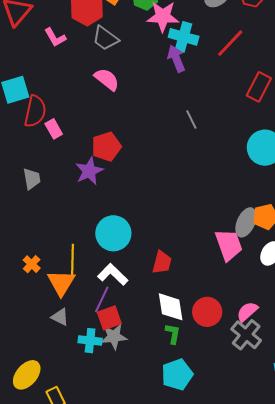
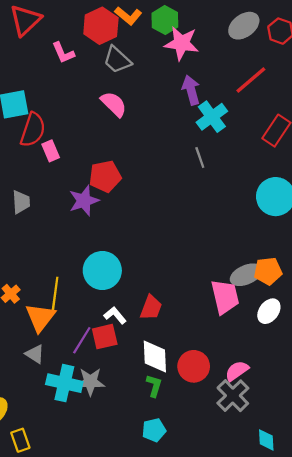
cyan cross: (184, 37) -> (212, 117), moved, turned 32
gray ellipse: (246, 222) -> (246, 275), turned 36
white L-shape: (113, 274) -> (115, 315), moved, size x0.7
red square: (109, 318) -> (105, 337), moved
cyan cross: (90, 341) -> (64, 383), size x1.4
cyan pentagon: (177, 375) -> (154, 430), size x0.7

